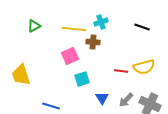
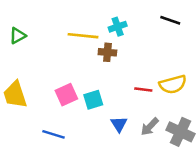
green triangle: (34, 26) -> (18, 36), moved
black line: (142, 27) -> (170, 20), moved
pink square: (70, 56) -> (66, 95), moved

